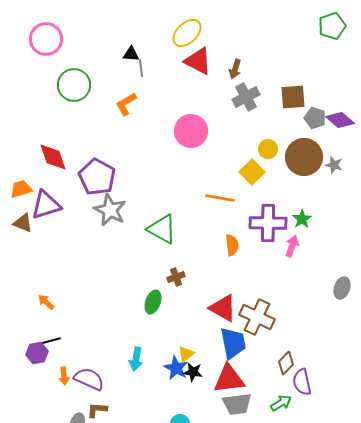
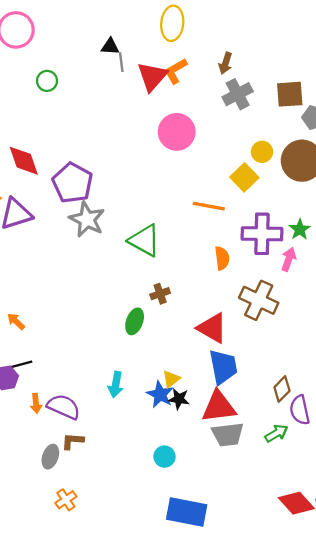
yellow ellipse: (187, 33) -> (172, 23), turned -40
red triangle: (198, 61) -> (152, 76), moved, turned 44
green circle: (74, 85) -> (47, 81), size x0.6
orange L-shape: (126, 104) -> (176, 71), moved
brown cross: (257, 317) -> (259, 300), moved

